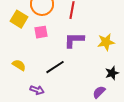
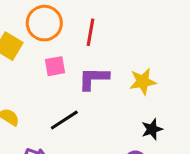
pink square: (41, 32) -> (55, 66), moved

